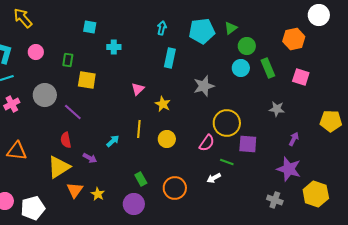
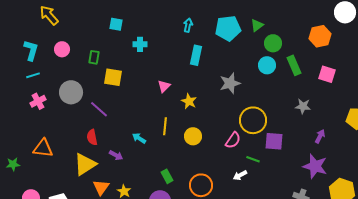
cyan arrow: (113, 141) -> (139, 138), turned -104

